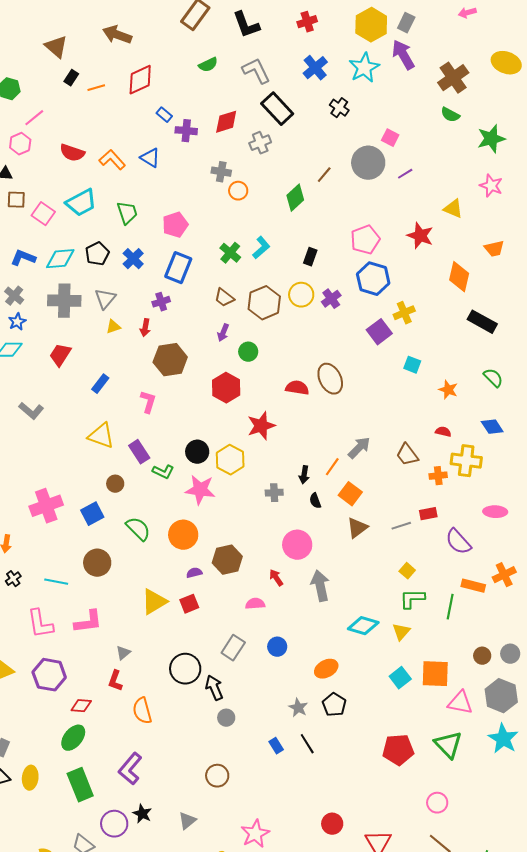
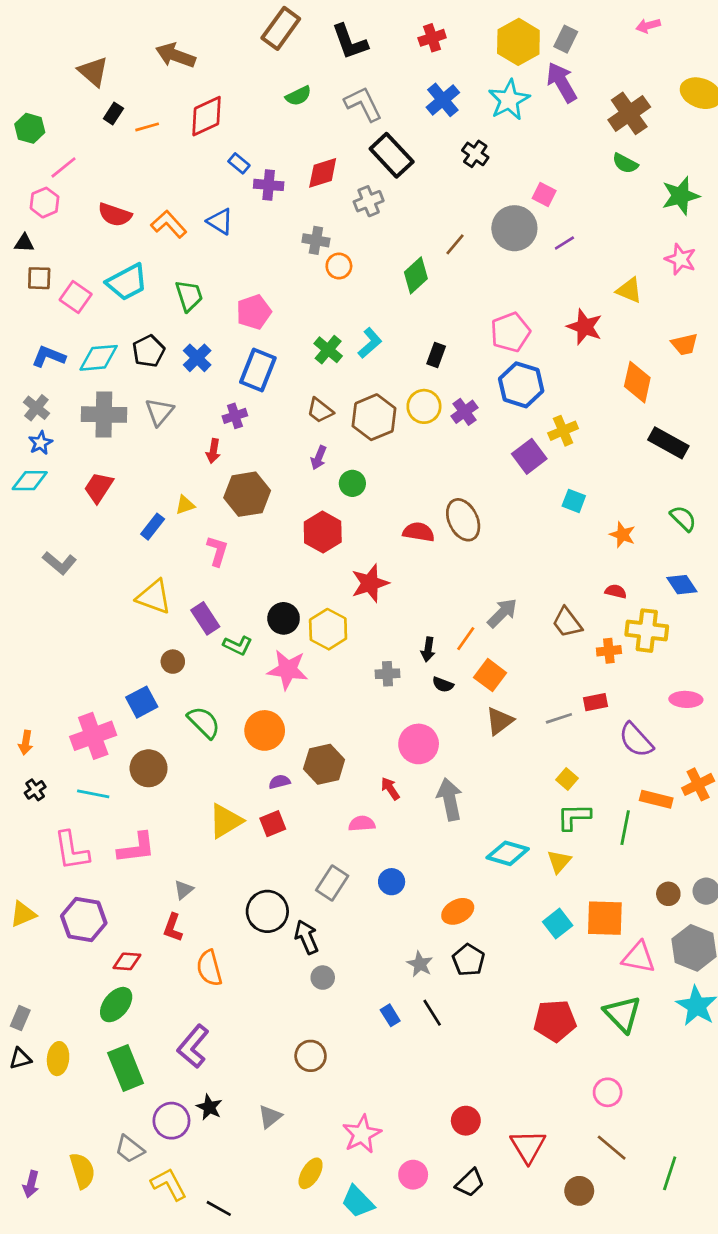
yellow triangle: (113, 327) -> (185, 505), moved
black semicircle: (315, 501) -> (443, 685), turned -49
pink cross: (46, 506) -> (93, 736), moved

